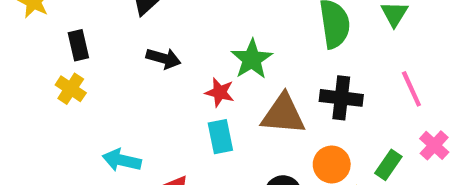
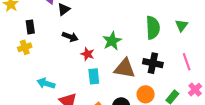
yellow cross: (71, 89) -> (25, 47), turned 32
red star: (220, 92) -> (87, 54), moved

